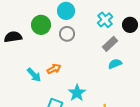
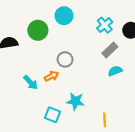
gray circle: (67, 34) -> (65, 59), moved
cyan star: (77, 93) -> (75, 101), turned -30

